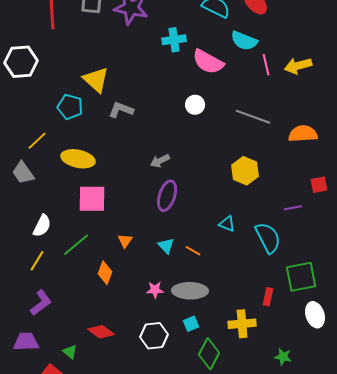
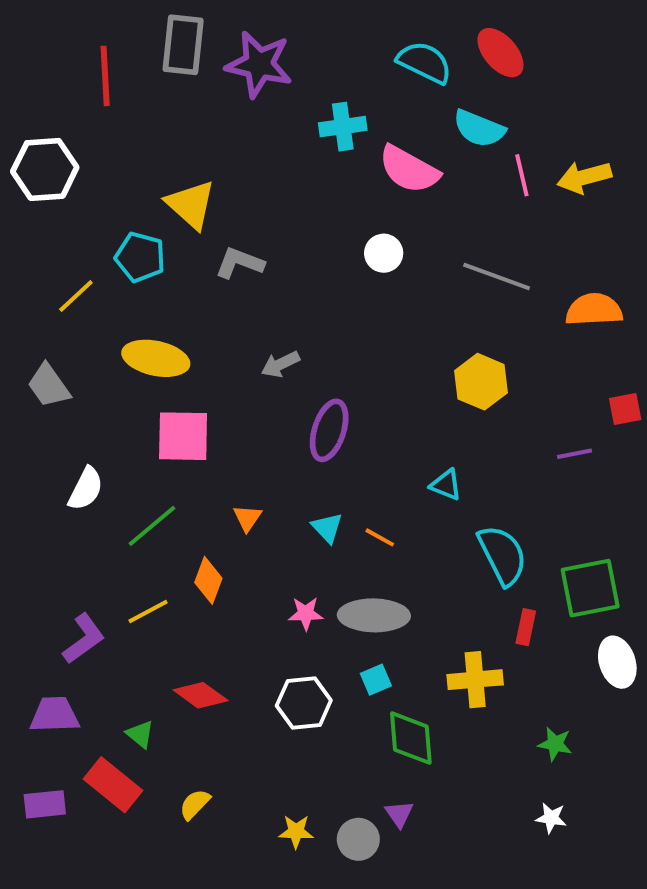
yellow line: (37, 141) -> (76, 296), moved
gray arrow: (160, 161) -> (280, 364), moved
cyan semicircle: (268, 238) -> (502, 555), moved
yellow line: (37, 261) -> (148, 611), moved, turned 30
green diamond: (209, 354) -> (411, 738), turned -32

